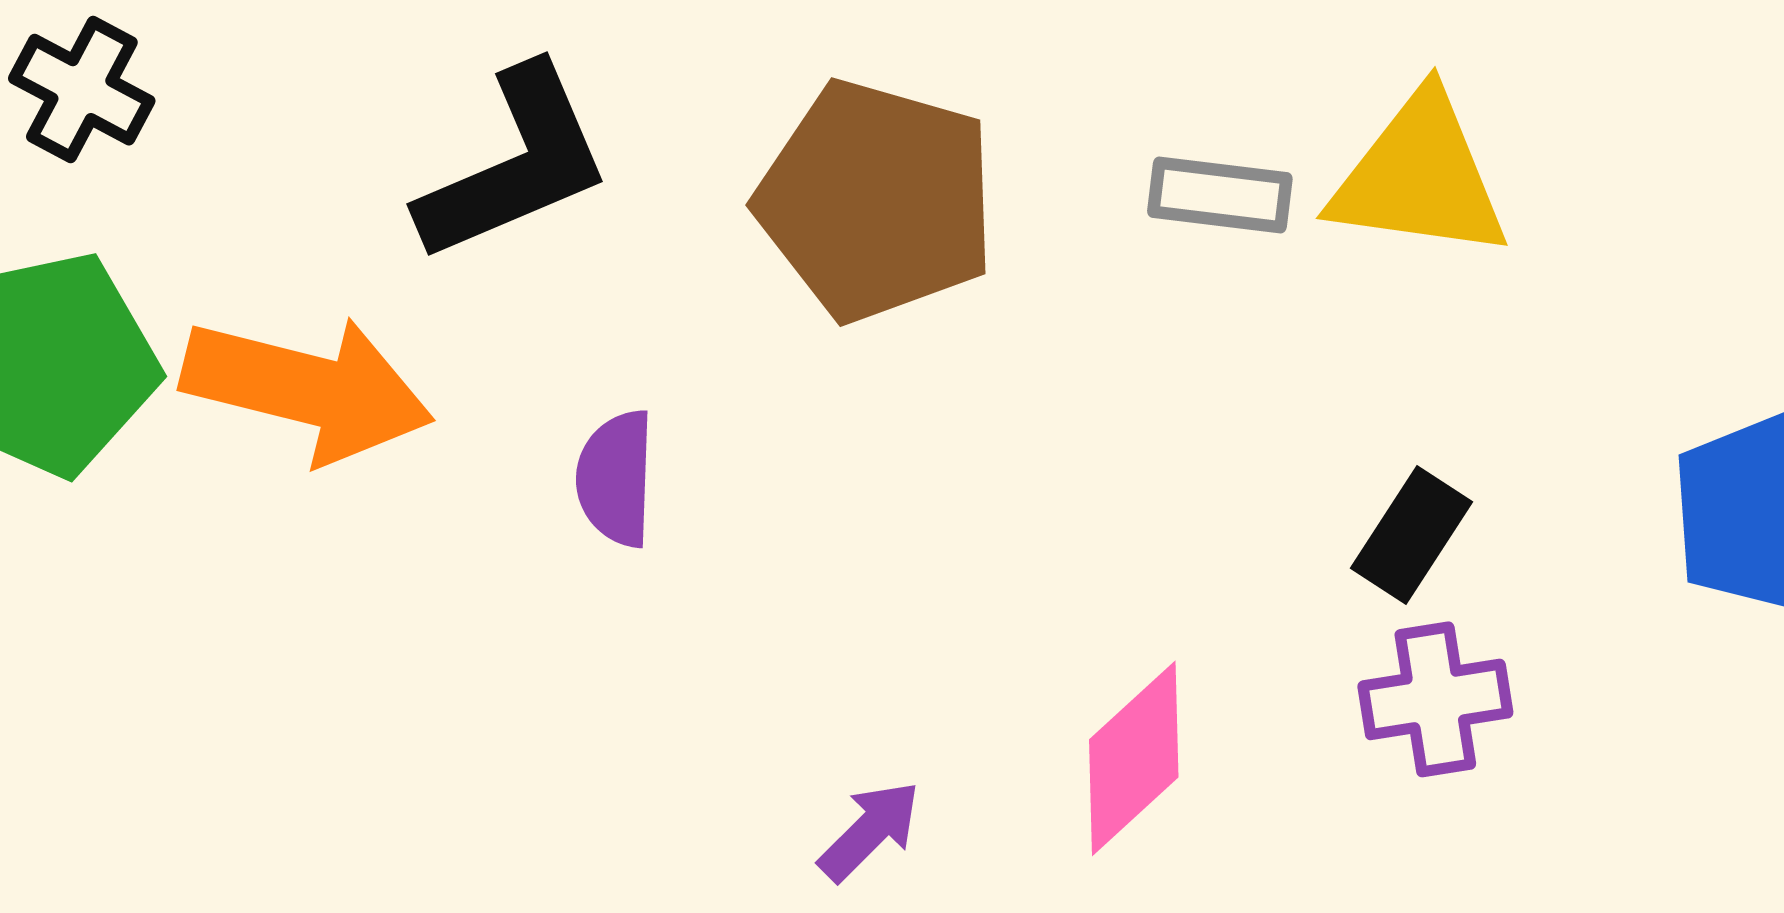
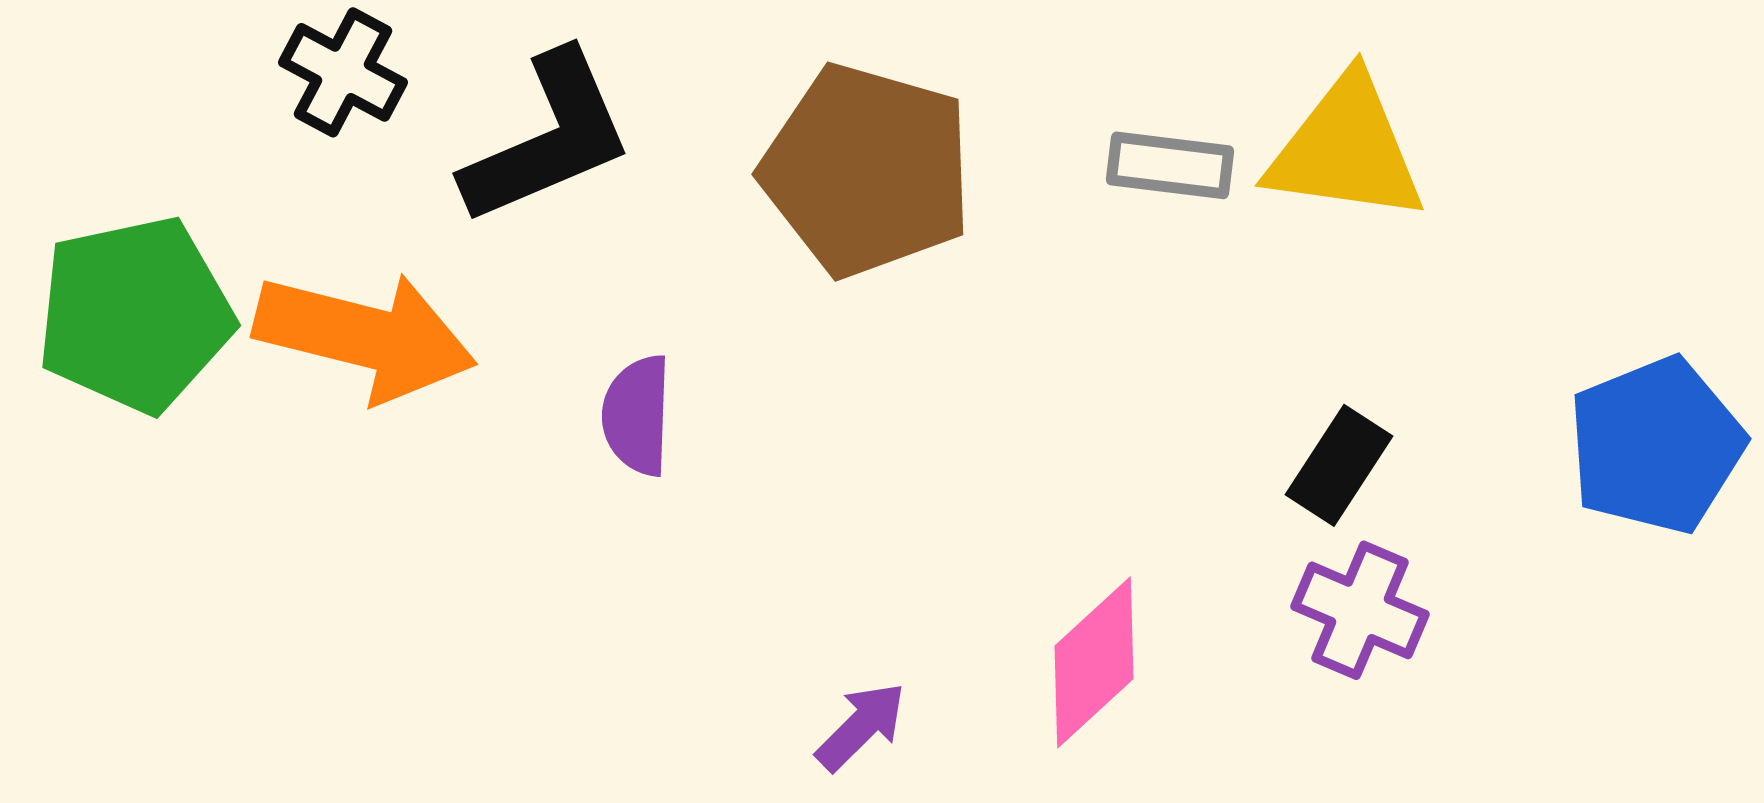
black cross: (82, 90) -> (343, 72), moved
purple cross: (1435, 699) -> (1360, 610), turned 32

